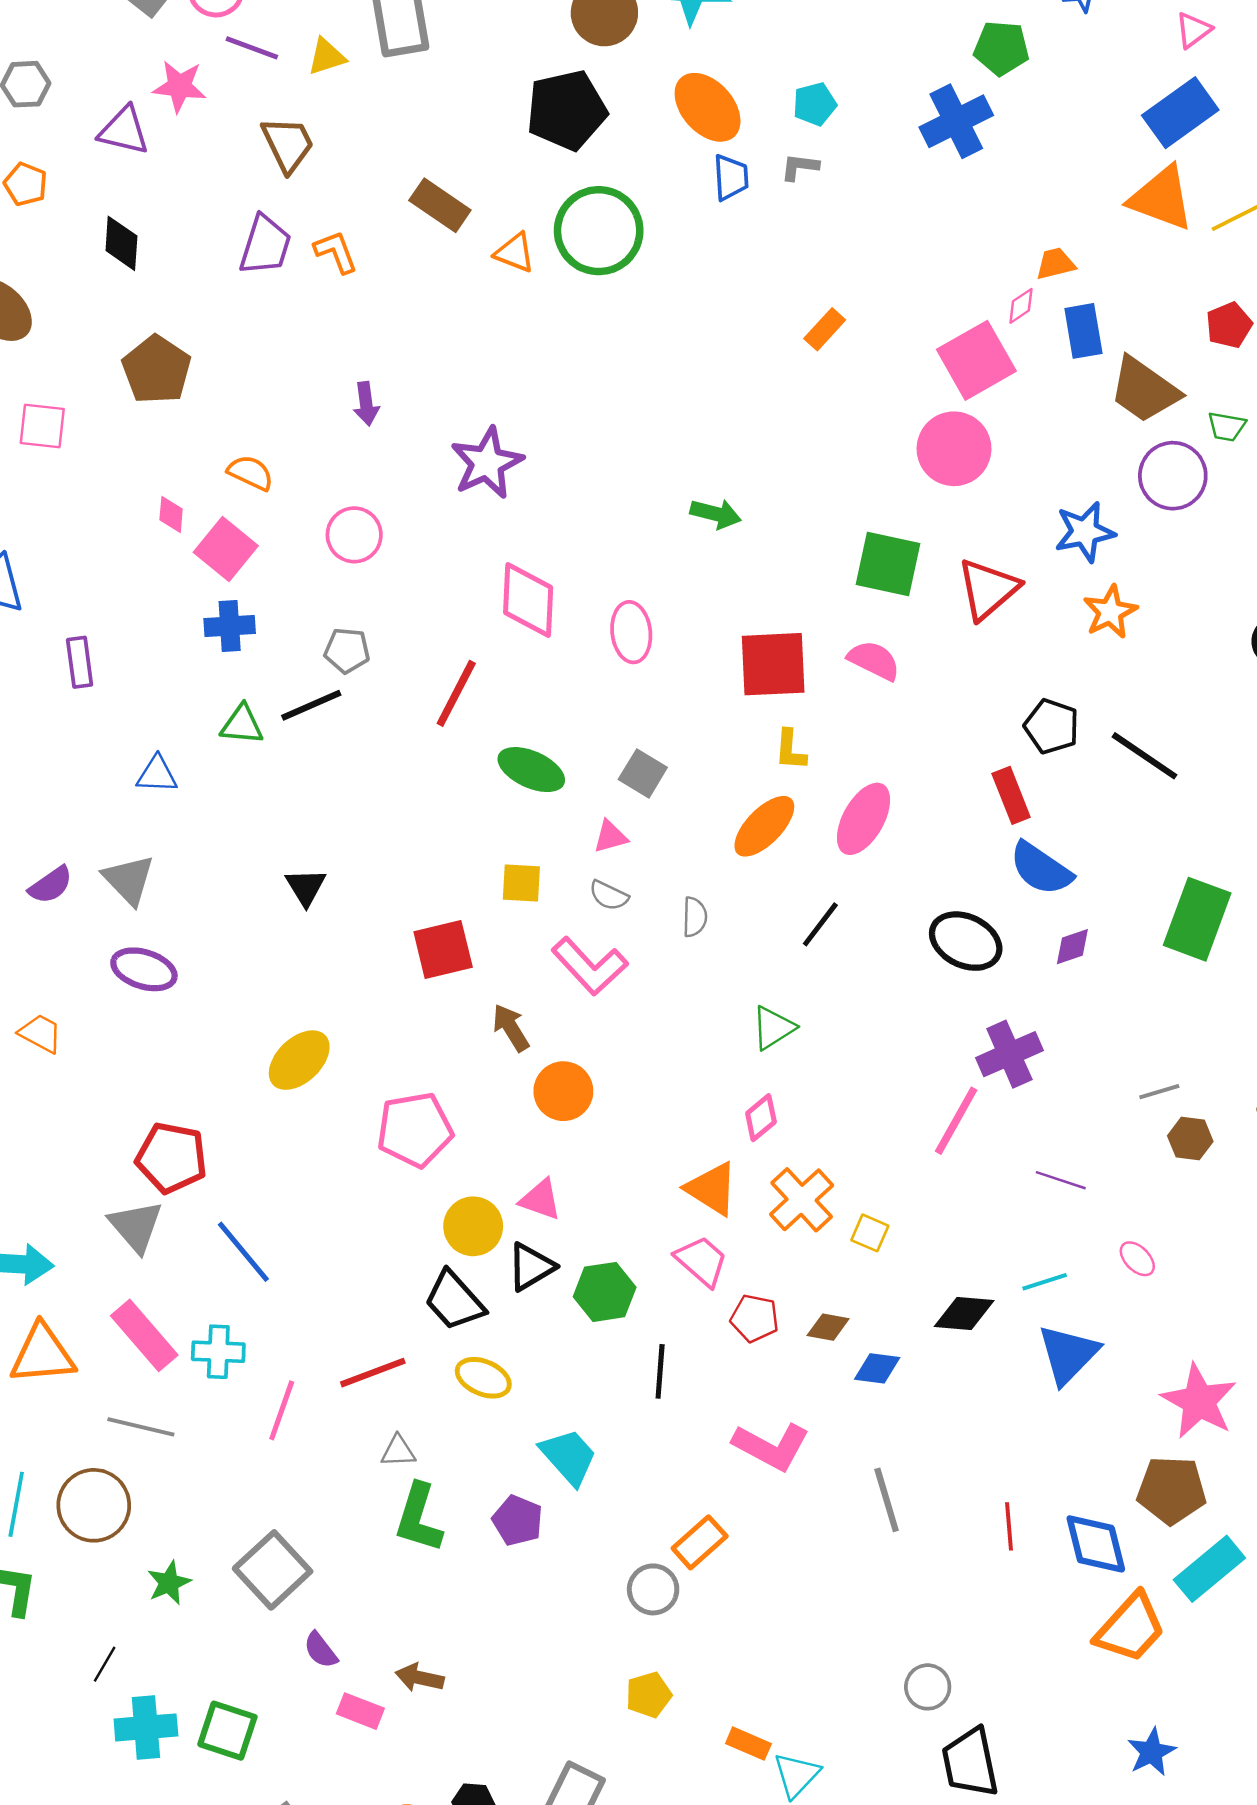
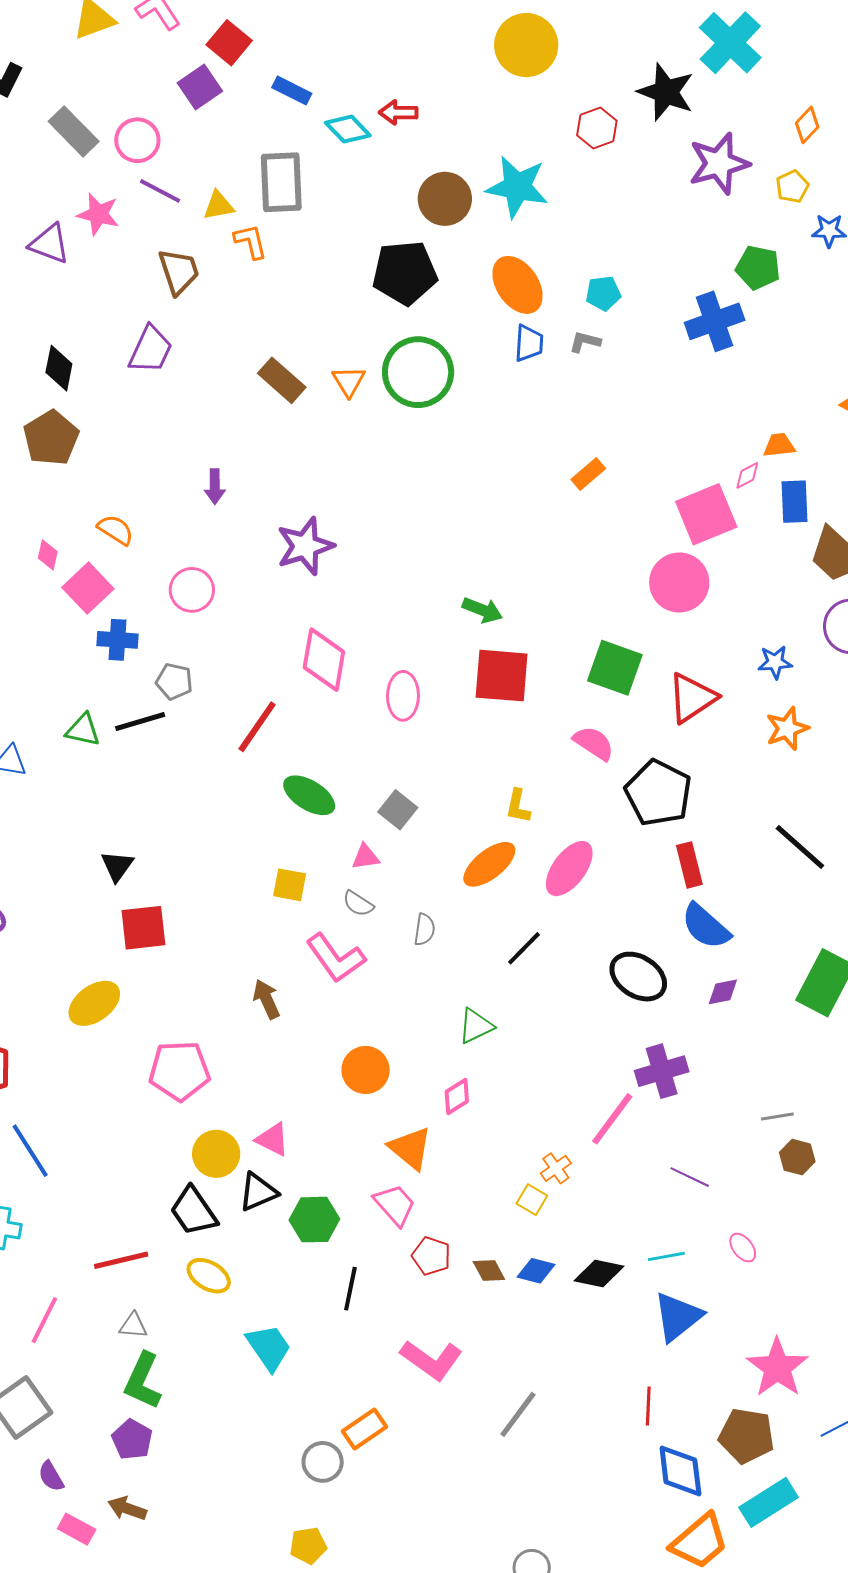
brown rectangle: (440, 205) -> (282, 380), moved
black diamond: (121, 243) -> (59, 368), moved
orange L-shape: (336, 252) -> (251, 241), moved
orange triangle: (515, 253) -> (349, 381), turned 30
blue star: (1085, 532) -> (775, 662), size x0.7
blue cross: (230, 626) -> (117, 640), moved
red square: (773, 664) -> (502, 676), moved
black pentagon: (1052, 726) -> (658, 793), moved, size x1.5
red square: (443, 950) -> (143, 928), moved
orange circle: (563, 1091) -> (366, 1070), moved
orange cross: (802, 1200) -> (556, 1168), moved, size x0.6
brown diamond: (828, 1327) -> (489, 1270), turned 44
blue diamond: (877, 1368) -> (536, 1271), moved
pink line: (282, 1410) -> (44, 1320), moved
gray line: (887, 1500) -> (518, 1414), turned 46
purple pentagon: (518, 1520) -> (132, 1440), moved
red line: (1009, 1526) -> (648, 1406), moved

